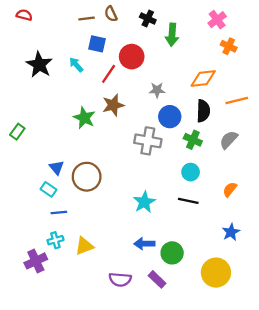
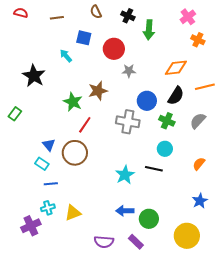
brown line: (87, 18) -> (57, 18), moved
black star: (39, 65) -> (34, 76), moved
red line: (109, 74) -> (85, 125), moved
gray star: (157, 90) -> (129, 71), moved
black semicircle: (203, 111) -> (176, 96), turned 30
black line: (188, 201) -> (154, 169), moved

